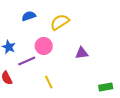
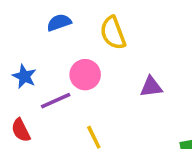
yellow semicircle: (60, 22) -> (113, 33), turned -78

